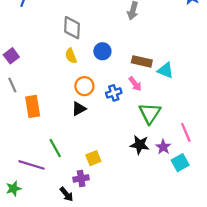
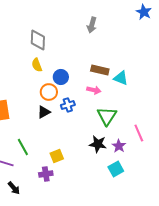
blue circle: (102, 51) -> (61, 77), moved
pink arrow: (135, 84) -> (94, 90), turned -40
blue cross: (114, 93) -> (68, 105), moved
cyan square: (180, 163) -> (116, 169), moved
black arrow: (66, 194) -> (14, 188), moved

